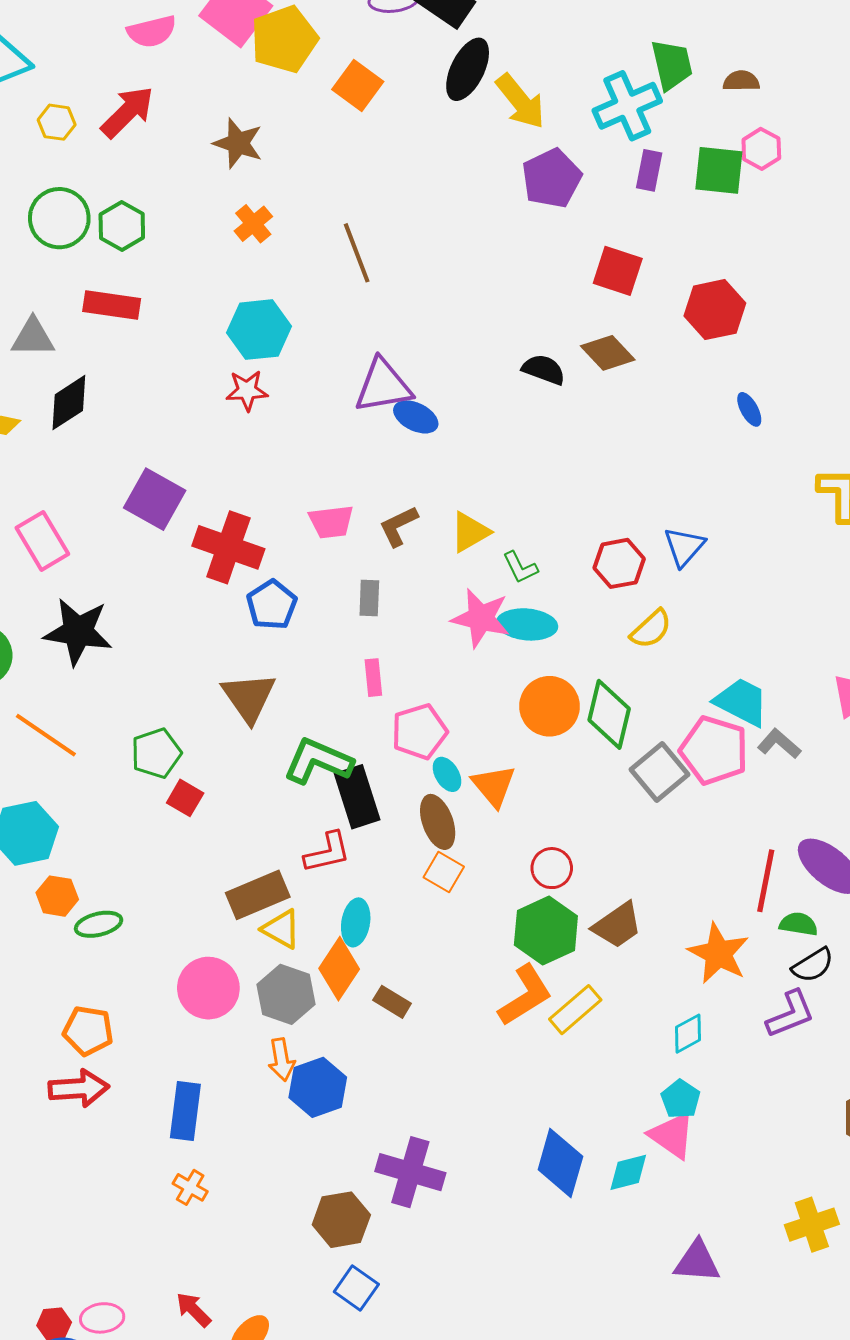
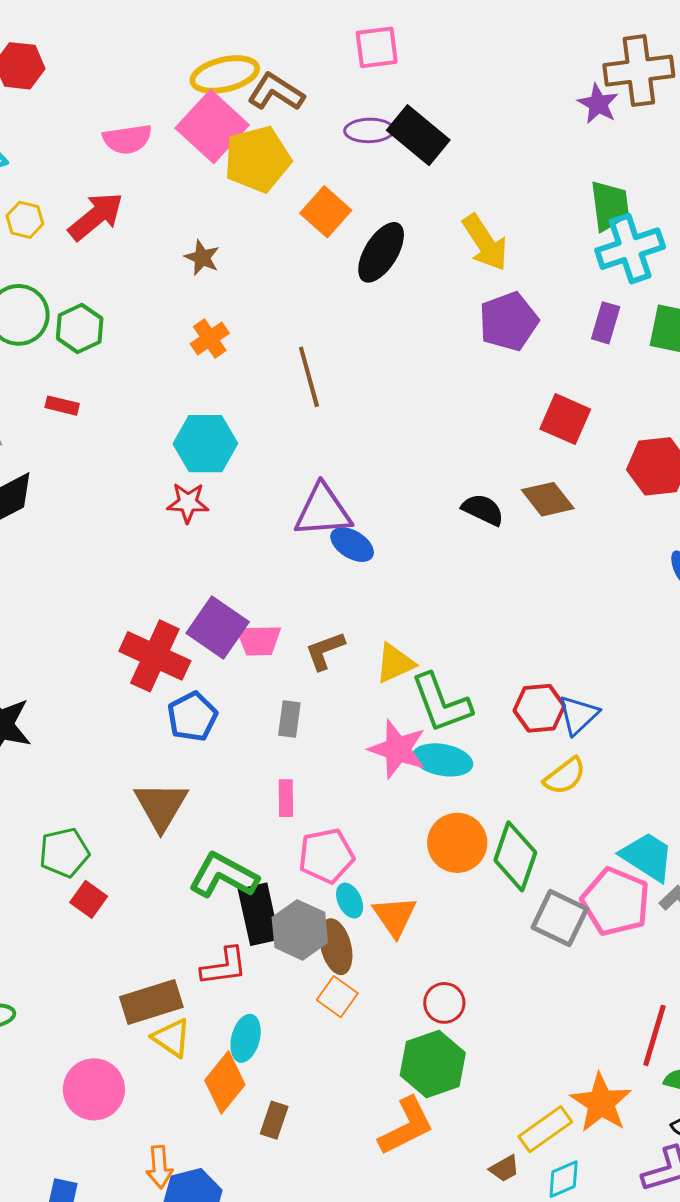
green trapezoid: (672, 65) -> (610, 206), moved
black ellipse: (468, 69) -> (381, 252), moved
cyan cross: (627, 106) -> (630, 249), moved
brown star: (238, 143) -> (202, 258), size x0.7
red rectangle: (112, 305) -> (62, 406), size x0.6
purple square: (155, 499) -> (218, 627), moved
blue triangle: (684, 547) -> (578, 715), moved
green L-shape: (520, 567) -> (441, 703), size x1.8
gray square: (659, 772) -> (560, 918), turned -30
brown trapezoid: (617, 925) -> (504, 1169), moved, size x0.6
gray hexagon: (286, 994) -> (300, 930), moved
brown rectangle: (392, 1002) -> (274, 1120), turned 72
yellow rectangle: (575, 1010) -> (545, 1129), moved

